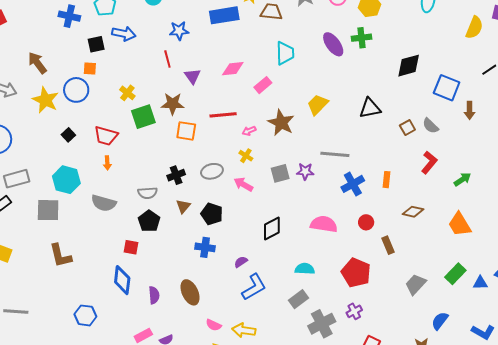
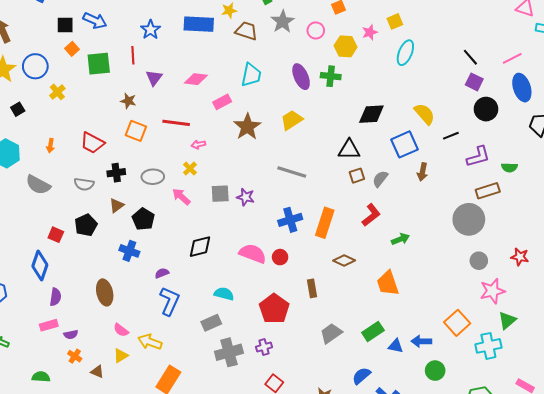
yellow semicircle: (474, 28) -> (425, 114), moved, turned -75
blue star: (179, 31) -> (151, 30), turned 30
orange square: (90, 69) -> (72, 49), moved, turned 32
blue square: (447, 88) -> (405, 144), turned 32
yellow cross: (127, 93) -> (57, 92), moved
brown star: (173, 104) -> (128, 101), size x0.7
yellow trapezoid: (318, 105) -> (292, 120), moved
black triangle: (370, 108) -> (349, 150), moved
green square: (143, 117) -> (99, 64), moved
brown star: (281, 123) -> (247, 127), moved
gray semicircle: (430, 126) -> (380, 179), turned 72
red trapezoid: (106, 136) -> (92, 143), moved
gray line: (335, 154) -> (292, 172), moved
orange rectangle: (387, 180) -> (325, 223), size x1.8
black pentagon: (149, 221) -> (86, 225), moved
red circle: (366, 222) -> (280, 257), moved
blue L-shape: (254, 287) -> (170, 301), turned -48
purple semicircle: (154, 295) -> (55, 297), moved
blue semicircle: (440, 321) -> (361, 376), moved

